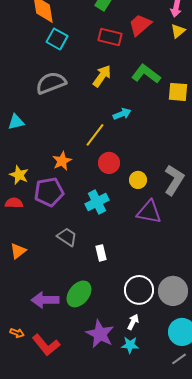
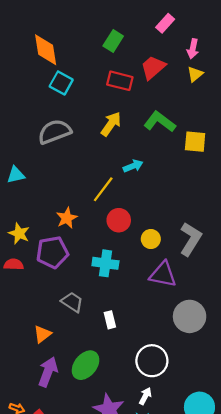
cyan cross: (97, 202) -> (105, 263), turned 35
orange triangle: (18, 251) -> (42, 334), moved
gray circle: (173, 291) -> (190, 316), moved
purple arrow: (45, 300) -> (48, 372), turned 112

